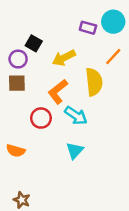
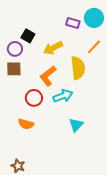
cyan arrow: (76, 116) -> (63, 96), turned -54
orange semicircle: (16, 151) -> (26, 124), moved
cyan triangle: (75, 151) -> (76, 125), moved

